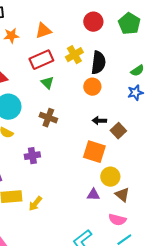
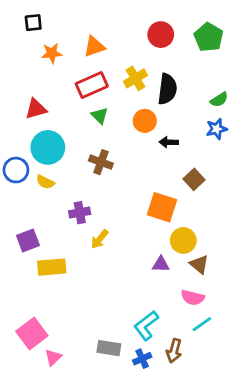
orange circle: (92, 87) -> (145, 121), moved
black arrow: (99, 121) -> (169, 142), moved
yellow arrow: (35, 204) -> (100, 239), moved

